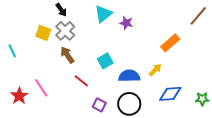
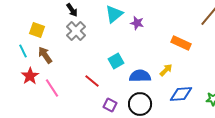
yellow square: (43, 33) -> (37, 30), moved
orange rectangle: (170, 43) -> (181, 43), turned 66
brown arrow: (67, 55) -> (45, 55), moved
red star: (19, 96) -> (30, 76), moved

